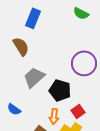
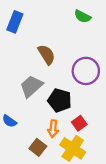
blue rectangle: (33, 18) -> (15, 22), moved
brown semicircle: (21, 46) -> (47, 55), moved

